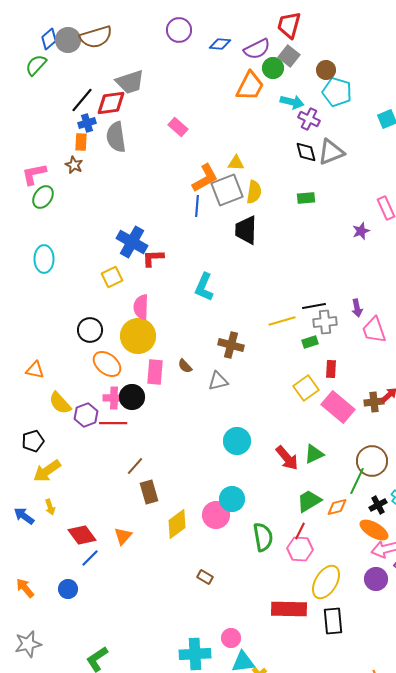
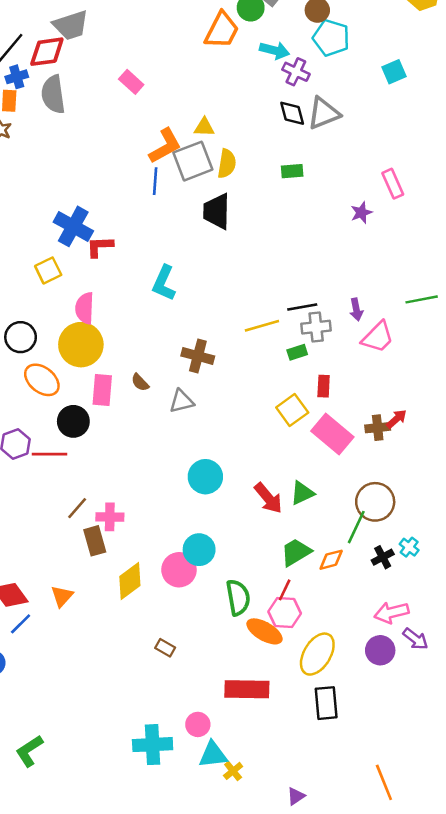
pink trapezoid: (374, 330) -> (378, 337), turned -116
pink cross: (114, 398) -> (110, 517), moved
orange ellipse: (374, 530) -> (264, 631), moved
red rectangle: (289, 609) -> (247, 689), moved

